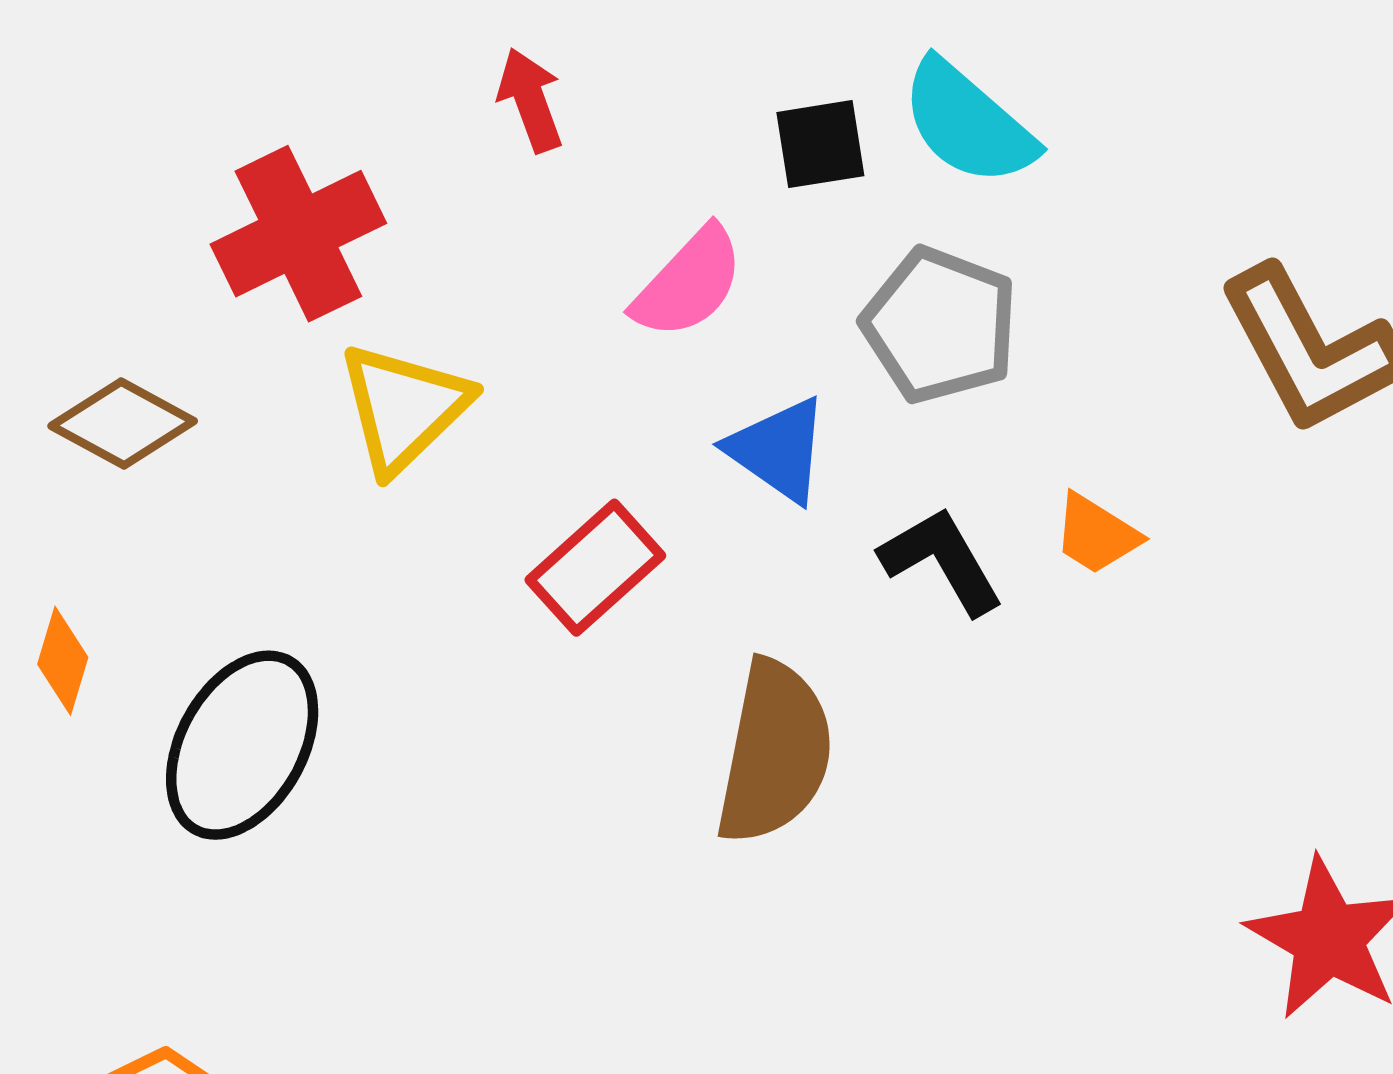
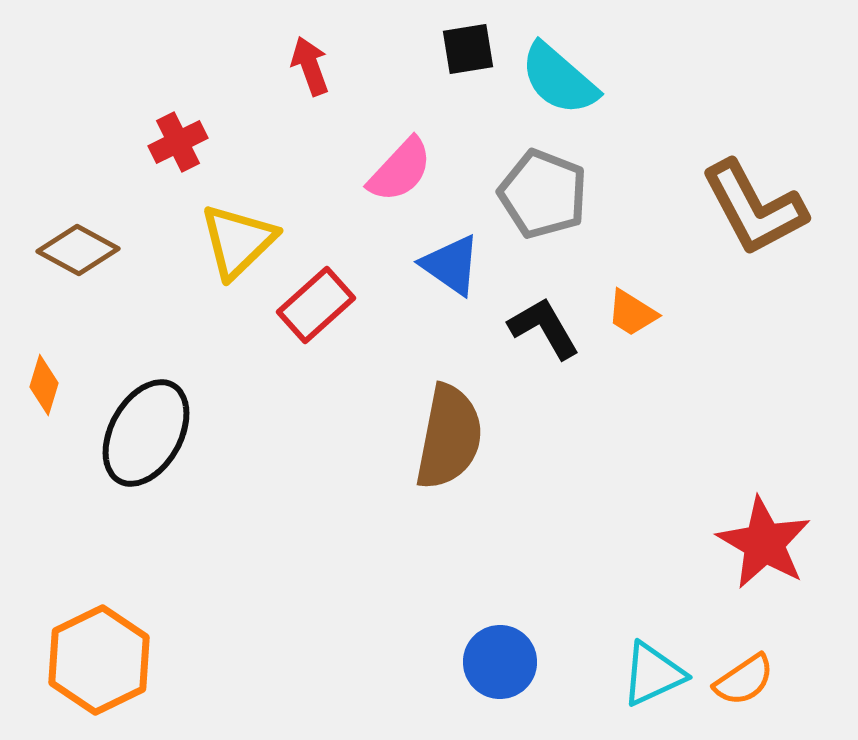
black square: (820, 144) -> (468, 49), moved
red cross: (298, 234) -> (178, 142), size x0.6
red rectangle: (595, 568) -> (316, 305), moved

